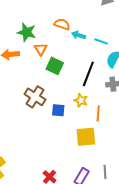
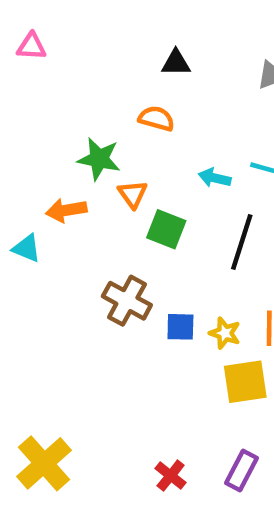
orange semicircle: (62, 24) -> (156, 118), moved
cyan arrow: (79, 35) -> (215, 178), moved
yellow star: (81, 100) -> (225, 333), moved

